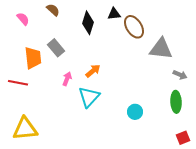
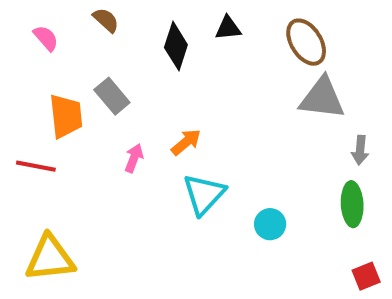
brown ellipse: (134, 27) -> (306, 42), moved
gray arrow: (180, 75) -> (360, 150), turned 72
cyan triangle: (89, 97) -> (204, 194), moved

